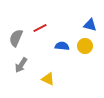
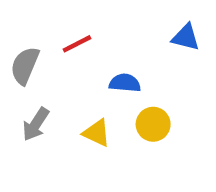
yellow circle: (85, 46) -> (153, 124), moved
yellow triangle: (48, 79) -> (97, 133), moved

